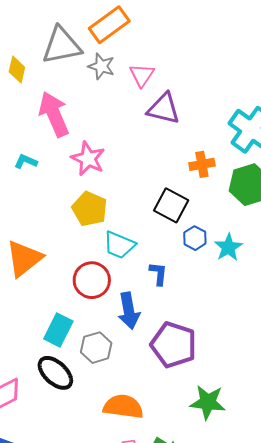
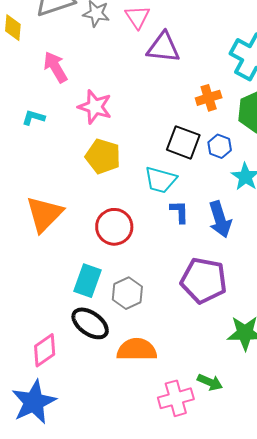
pink arrow: (54, 114) -> (55, 67), size x0.7
blue hexagon: (195, 238) -> (220, 146), moved
cyan trapezoid: (119, 245) -> (160, 180), moved
blue arrow: (129, 311) -> (220, 219), moved
orange semicircle: (123, 407) -> (137, 350), moved

